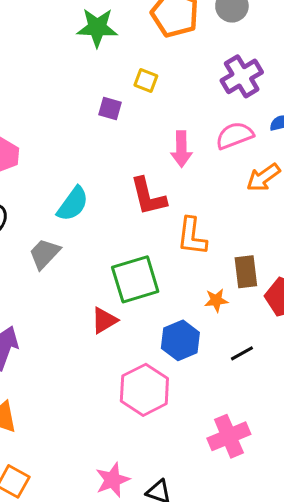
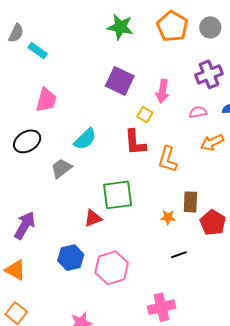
yellow square: (146, 81) -> (145, 115), moved
purple square: (110, 108) -> (120, 81), size x1.8
pink semicircle: (235, 136) -> (198, 112), size x0.7
pink arrow: (181, 149) -> (163, 91), moved
orange L-shape: (192, 236) -> (168, 159), moved
blue hexagon: (180, 340) -> (71, 258), moved

